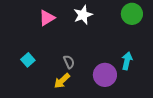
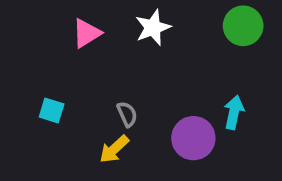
cyan square: (28, 60) -> (52, 111), turned -32

